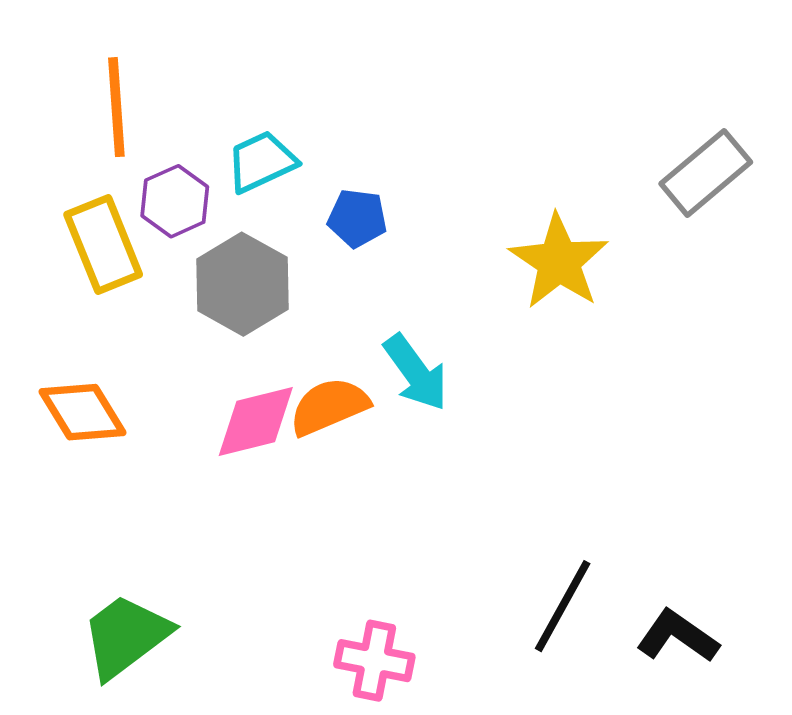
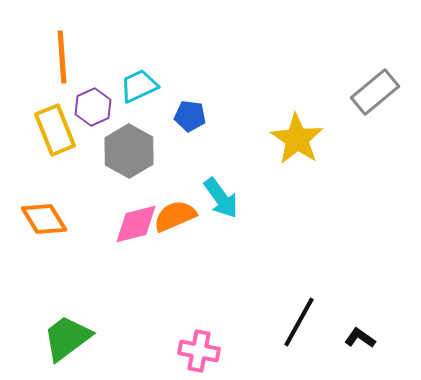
black L-shape: (677, 636) -> (360, 338), size x0.7

